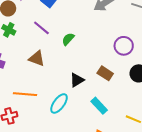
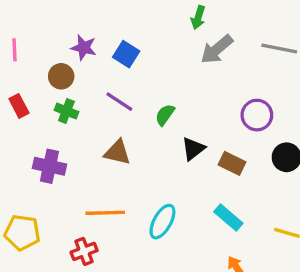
black triangle: (77, 80) -> (193, 149), moved

